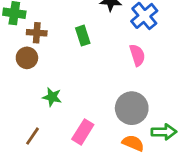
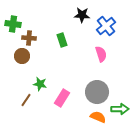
pink rectangle: (83, 132) -> (62, 98), moved
brown line: (33, 136) -> (26, 100), moved

